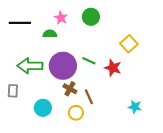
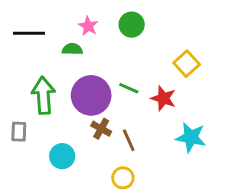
green arrow: (30, 66) -> (43, 95), turned 85
cyan star: (135, 107) -> (191, 137), moved, size x1.5
yellow circle: (76, 113) -> (123, 178), moved

